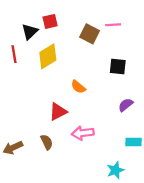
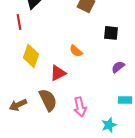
yellow diamond: (48, 56) -> (31, 56), moved, turned -40
pink arrow: (83, 133) -> (80, 107), moved, turned -96
brown semicircle: (47, 142) -> (48, 100), size x1.6

